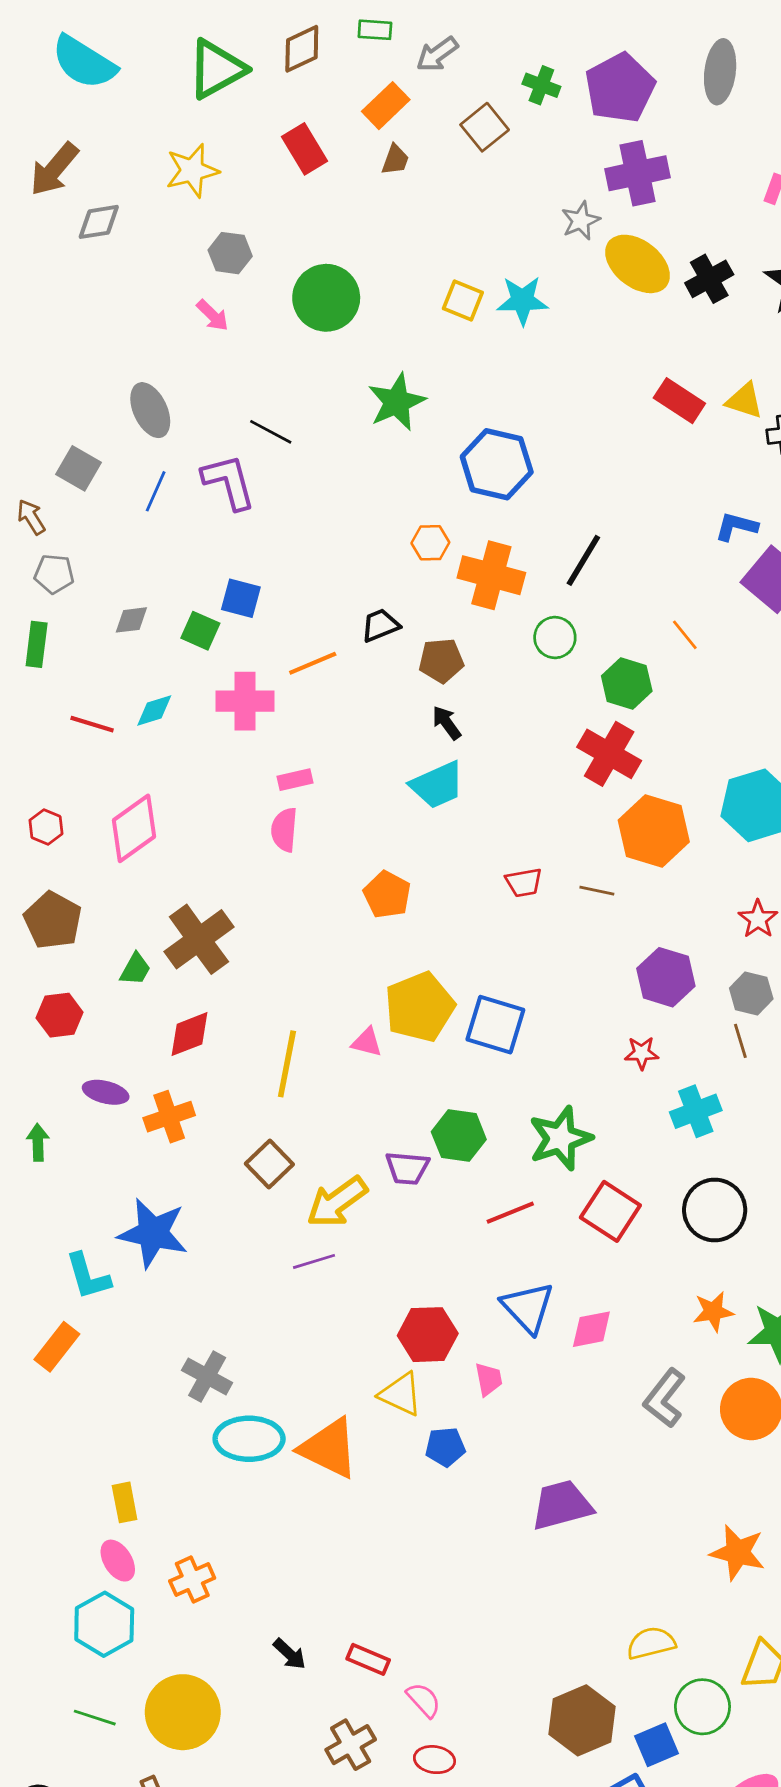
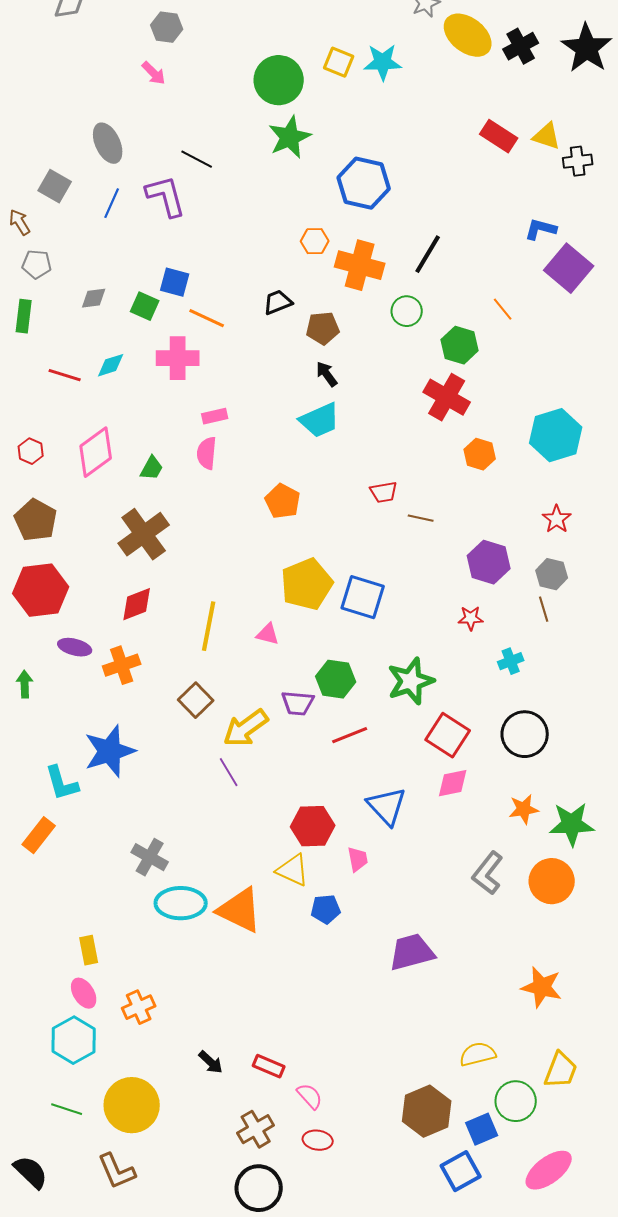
green circle: (326, 298) -> (279, 80), moved
orange line: (313, 663) -> (207, 318), moved, turned 48
orange hexagon: (654, 831) -> (480, 454), size x0.6
brown line: (597, 891) -> (421, 518), moved
green trapezoid: (135, 969) -> (152, 468), moved
red hexagon: (60, 1015) -> (41, 590), size x1.6
pink triangle: (367, 1042) -> (268, 634), moved
cyan cross: (696, 1111) -> (511, 661), size x0.7
red line: (510, 1213) -> (350, 735), moved
blue star: (153, 1233) -> (110, 751), turned -30
purple line: (314, 1261) -> (229, 772), turned 76
pink diamond: (591, 1329) -> (453, 783), moved

